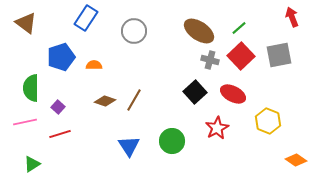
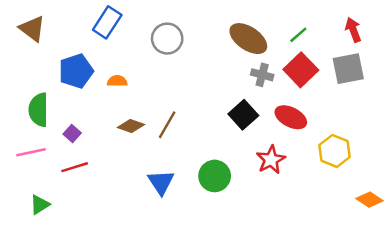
red arrow: (292, 17) -> (353, 30), moved

